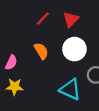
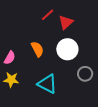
red line: (43, 19) -> (48, 15), moved
cyan triangle: (70, 89) -> (47, 84), moved

